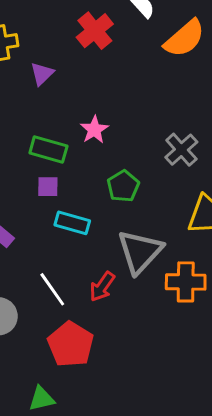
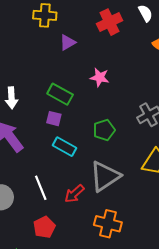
pink star: (94, 130) -> (100, 77), moved, turned 30
orange cross: (186, 282) -> (108, 224), moved
red pentagon: (71, 344) -> (44, 227), size x0.7

